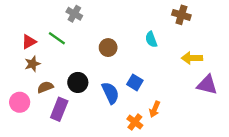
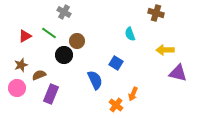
brown circle: (108, 48) -> (77, 41), moved
brown star: (32, 64) -> (21, 65), moved
black circle: (78, 82) -> (64, 55), moved
blue square: (135, 82) -> (116, 63), moved

